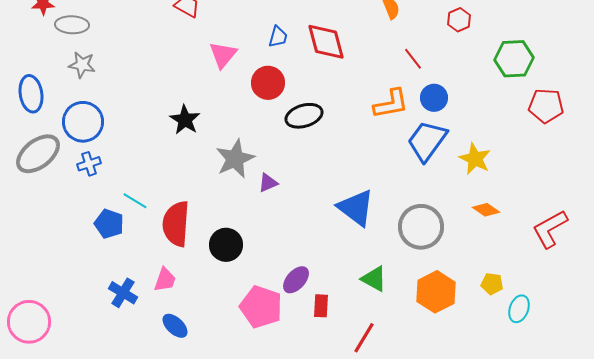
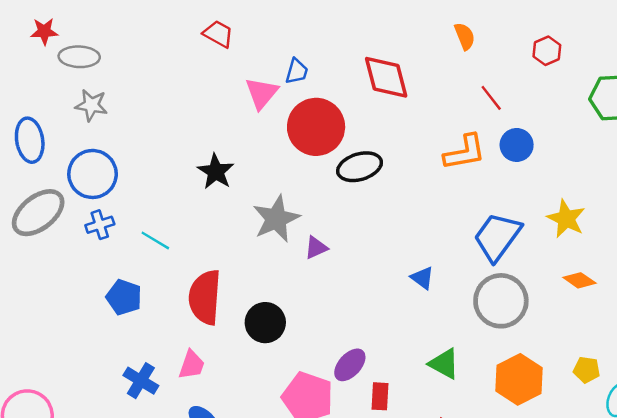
blue trapezoid: (278, 37) -> (297, 71), moved
red circle: (268, 83) -> (316, 127), size x1.4
blue trapezoid: (427, 141) -> (497, 237), moved
cyan line: (135, 201) -> (155, 240), moved
blue triangle: (356, 208) -> (422, 278), size x0.5

